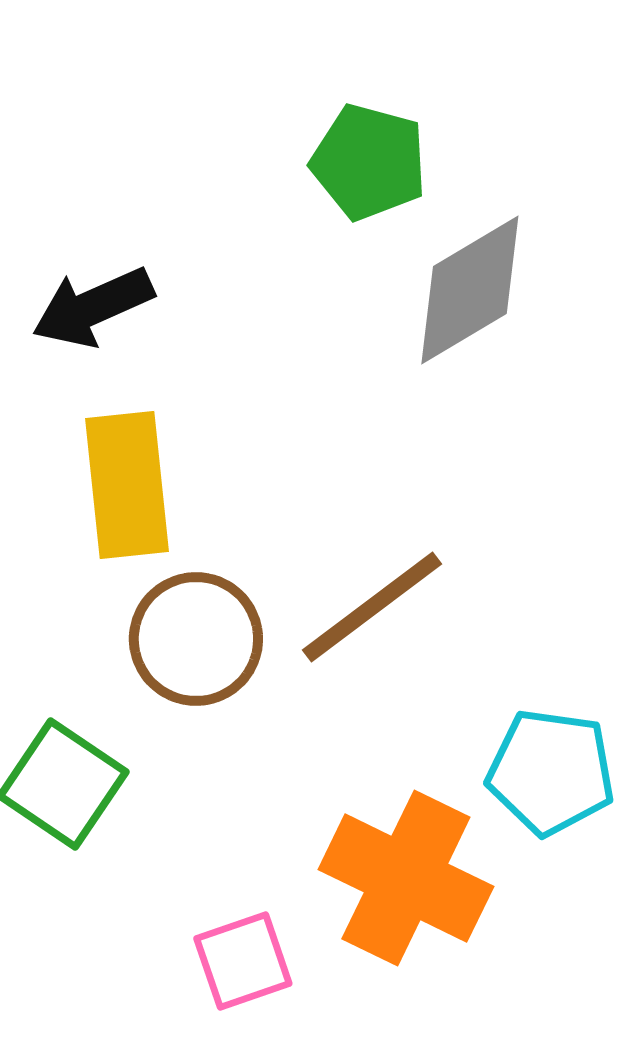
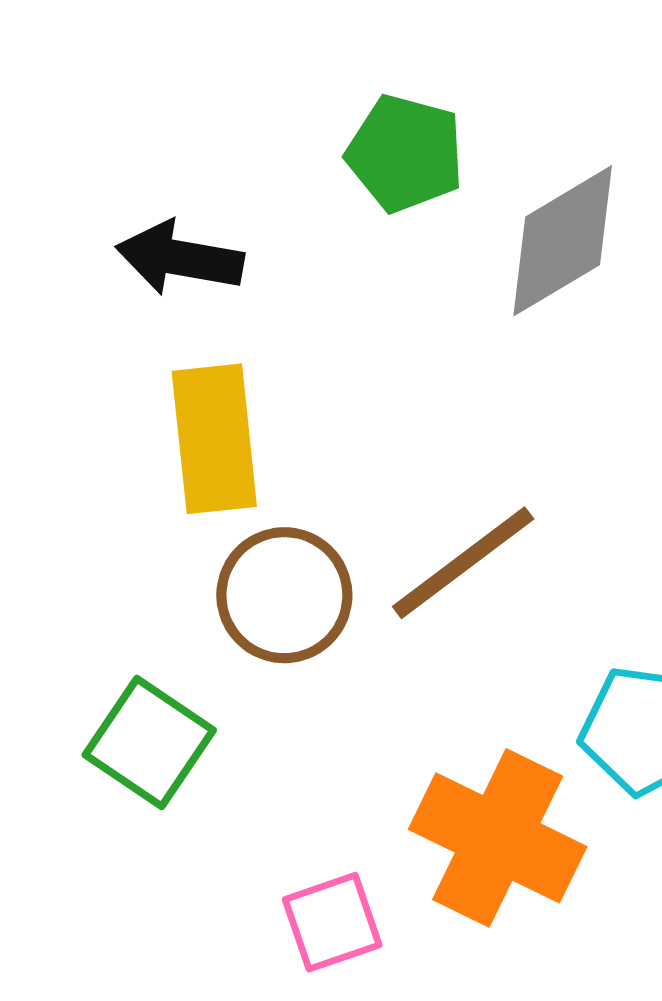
green pentagon: (369, 162) -> (405, 153), moved
black arrow: (93, 307) -> (180, 258), turned 34

